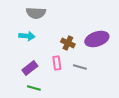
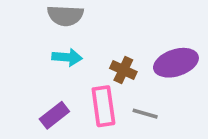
cyan arrow: (27, 36) -> (67, 57), moved
pink rectangle: (57, 63) -> (103, 106), size x1.5

